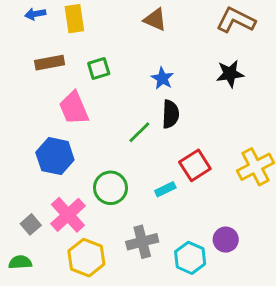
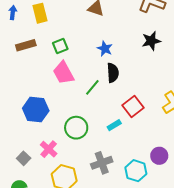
blue arrow: (35, 14) -> (13, 13), turned 112
pink trapezoid: (74, 108) -> (63, 73), moved
pink cross: (68, 215) -> (49, 149), size x0.7

